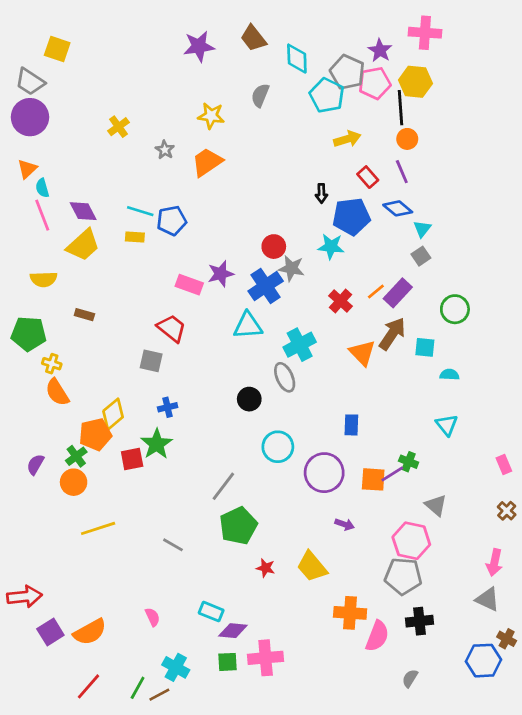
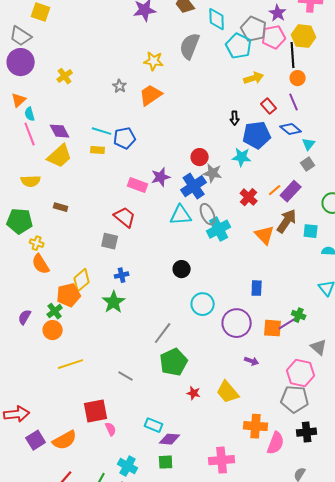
gray semicircle: (260, 95) -> (190, 46), size x1.5
yellow cross: (118, 127) -> (65, 76), moved
gray ellipse: (285, 377) -> (208, 214), moved
red square: (132, 459) -> (96, 411), moved, size x1.4
pink cross: (266, 658) -> (222, 460), moved

